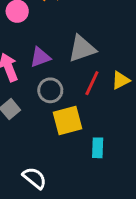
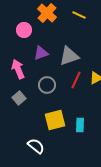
purple triangle: (40, 57) -> (41, 53), moved
yellow square: (68, 121) -> (55, 120), moved

